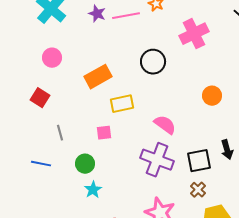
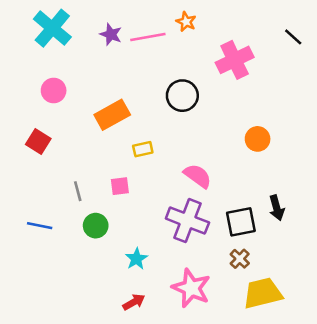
yellow rectangle: (122, 104) -> (143, 149), size x0.7
gray line: (60, 133) -> (78, 191), moved
cyan star: (93, 190) -> (136, 259), moved

